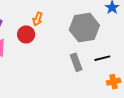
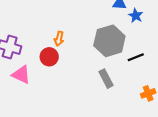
black line: (102, 58) -> (136, 57), moved

